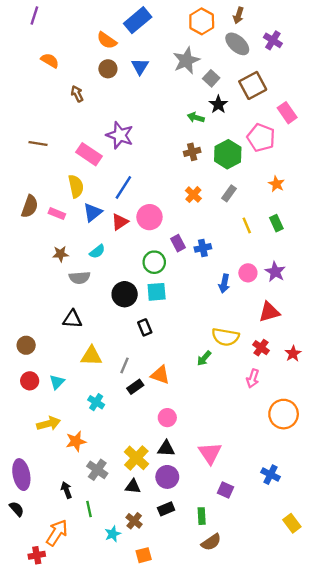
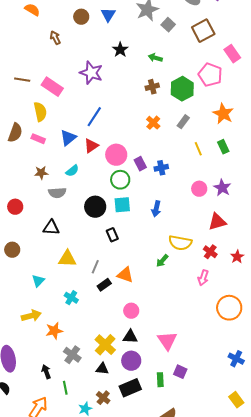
black star: (218, 104) -> (120, 50), moved
pink rectangle: (89, 154) -> (52, 87), moved
orange star: (276, 184) -> (223, 114), size x1.5
yellow semicircle: (76, 186) -> (40, 112), moved
pink circle: (149, 217) -> (116, 155), moved
blue arrow: (224, 284) -> (156, 209), moved
red circle: (30, 381) -> (15, 207), moved
blue cross: (270, 475) -> (236, 359), moved
black rectangle: (166, 509) -> (130, 388), size x1.5
green rectangle: (202, 516) -> (160, 380), moved

